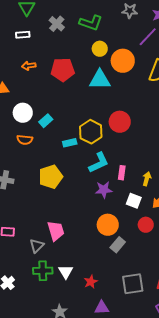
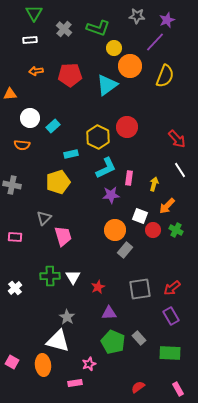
yellow circle: (100, 49) -> (114, 48), moved
cyan triangle: (100, 80) -> (107, 85), turned -35
orange semicircle: (25, 140) -> (22, 145), moved
cyan rectangle: (70, 143) -> (71, 154), moved
white square: (134, 201) -> (140, 216), moved
gray triangle: (37, 246) -> (44, 218), moved

